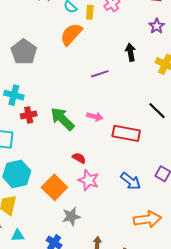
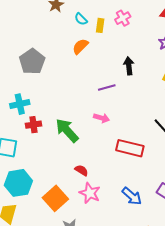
orange semicircle: (71, 34) -> (80, 46), size x0.7
black arrow: (131, 52) -> (129, 66), moved
cyan cross: (14, 95) -> (20, 104), turned -30
pink arrow: (95, 117) -> (102, 118), moved

